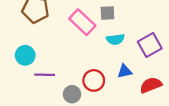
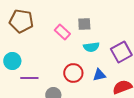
pink rectangle: (82, 22) -> (62, 32), size x0.7
red circle: (94, 80) -> (73, 73), moved

